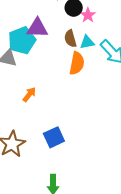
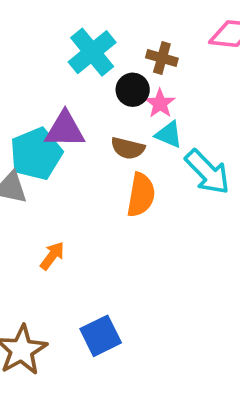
brown semicircle: (70, 39) -> (128, 148), turned -60
cyan triangle: (87, 42) -> (169, 135), moved, turned 35

